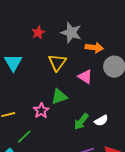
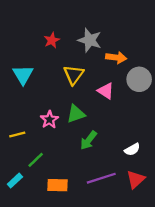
pink star: (41, 111) -> (49, 120), moved
white semicircle: (101, 121) -> (132, 149), moved
green arrow: (81, 122) -> (89, 140), moved

